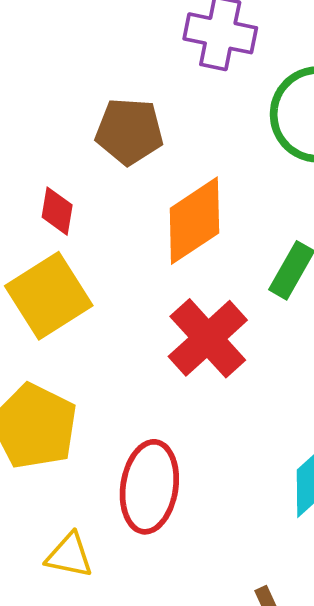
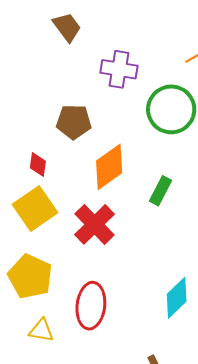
red cross: (208, 338) -> (95, 224), moved
yellow triangle: (69, 555) -> (41, 330), moved

